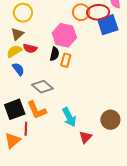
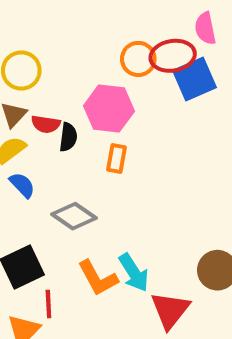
red semicircle: (30, 48) -> (46, 124), moved
black semicircle: (54, 54) -> (68, 137), moved
orange L-shape: (37, 110) -> (98, 278), moved
red triangle: (85, 137) -> (170, 310), size x1.5

